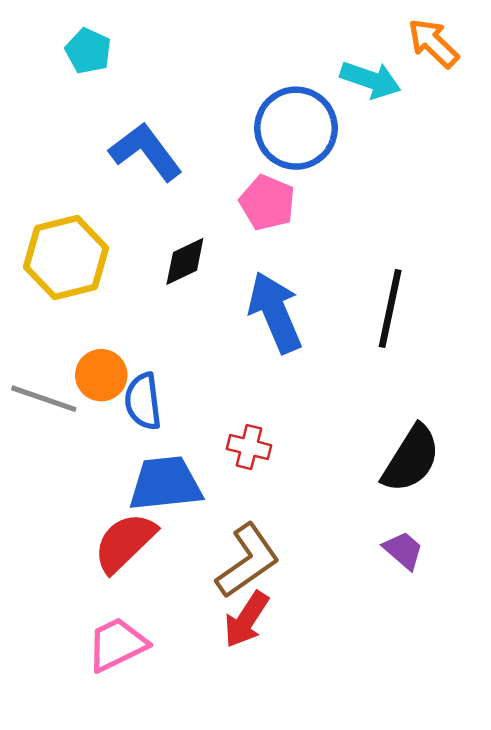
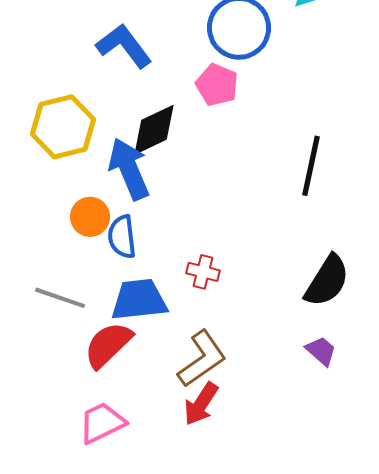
black diamond: (185, 261) -> (154, 130), size x1.4
blue arrow: (275, 312) -> (129, 169), moved
gray line: (44, 399) -> (60, 298), moved

